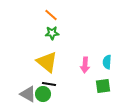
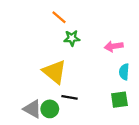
green star: (52, 33) -> (72, 38), moved
pink arrow: (85, 65) -> (114, 46), moved, turned 77
black line: (49, 84) -> (70, 97), moved

